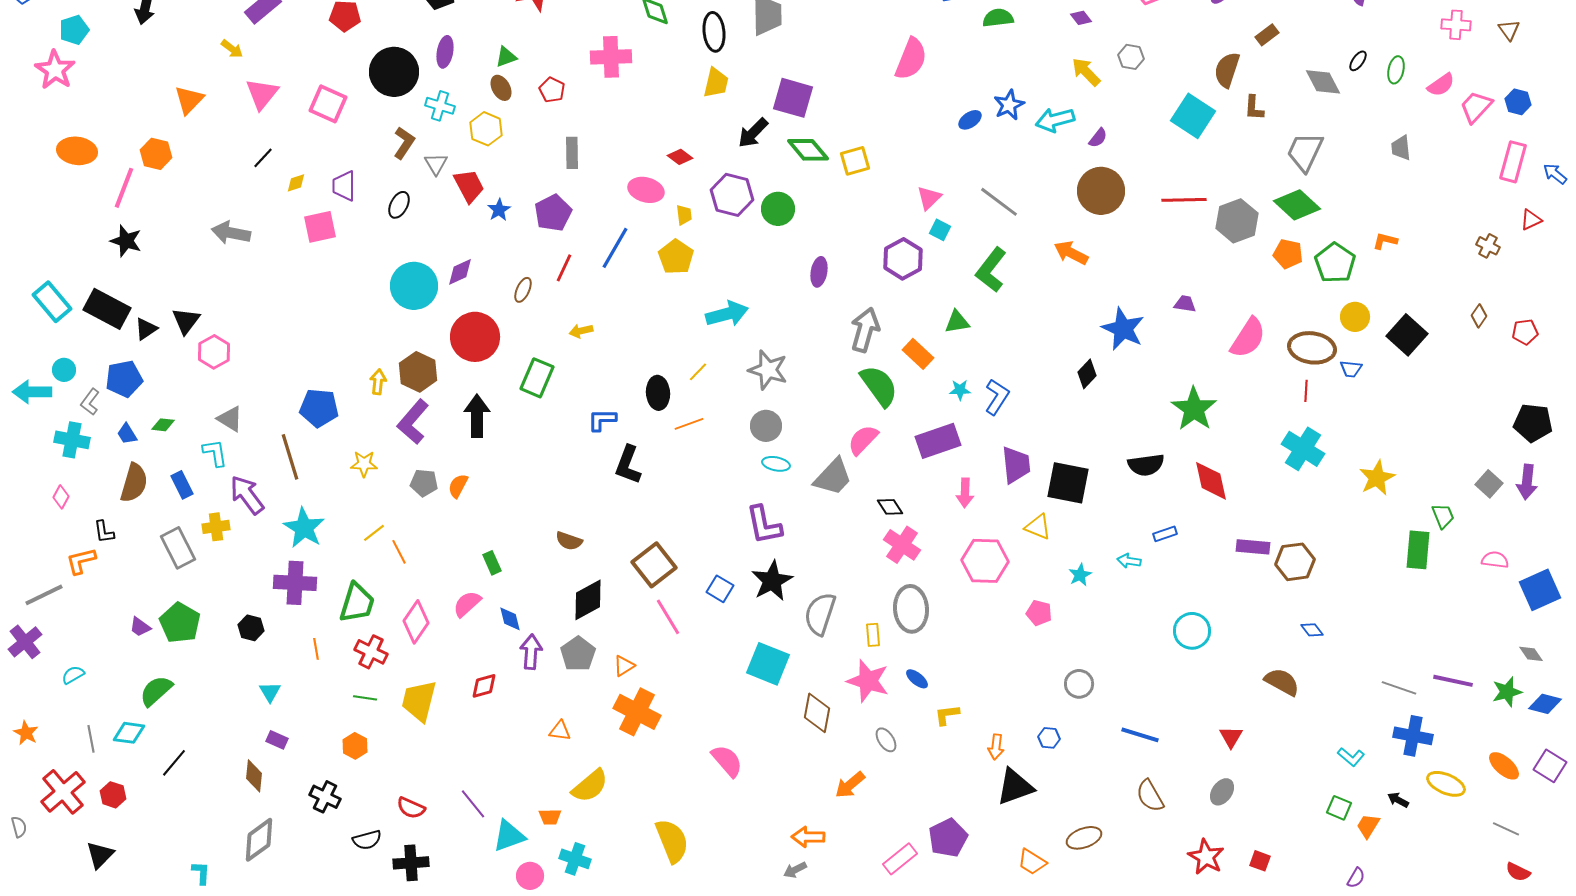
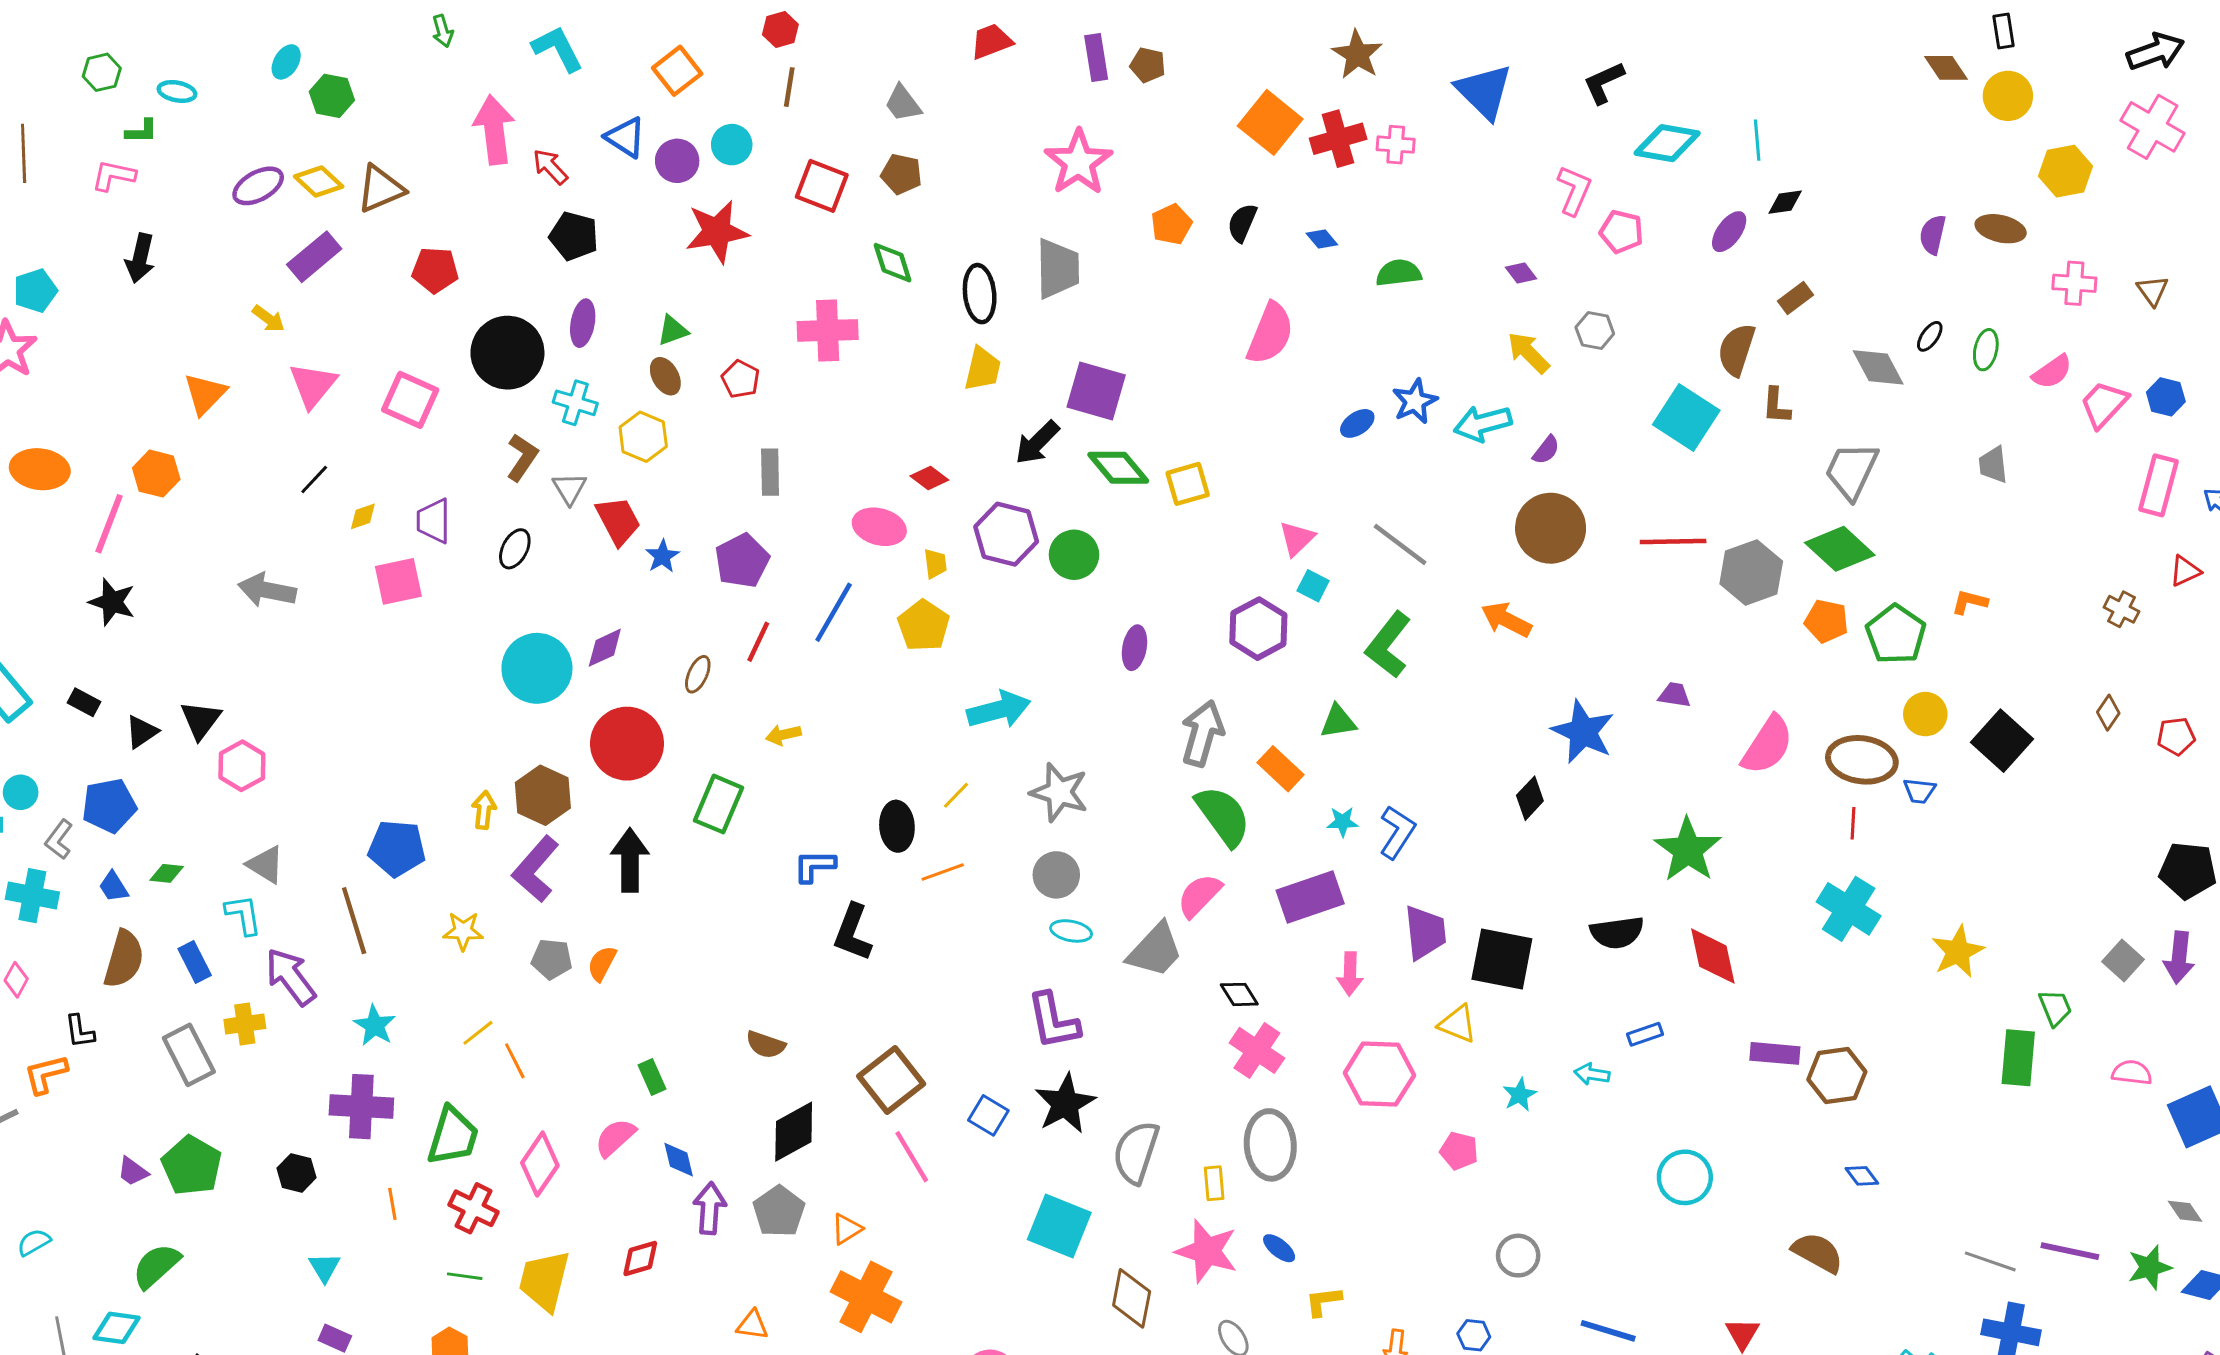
black rectangle: (107, 309) -> (84, 702), size x0.5
cyan star: (304, 528) -> (375, 1025), size x0.7

